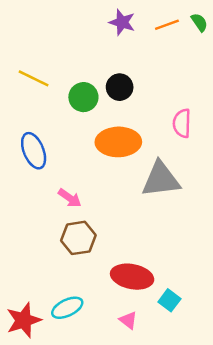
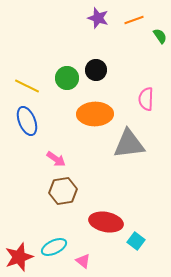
green semicircle: (199, 22) -> (160, 36), moved
yellow line: (34, 78) -> (27, 86), moved
pink triangle: (128, 320) -> (83, 261), moved

